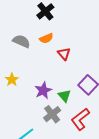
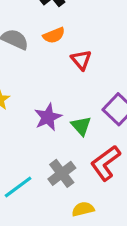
gray cross: (52, 114) -> (62, 173), moved

